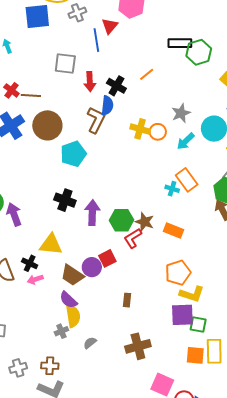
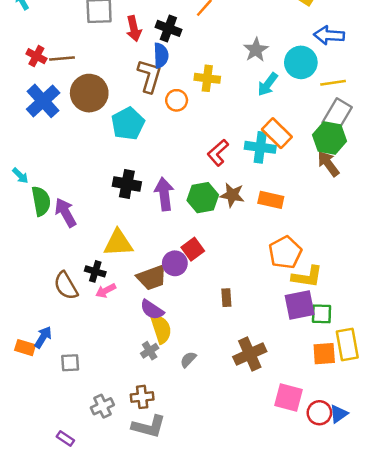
orange circle: (158, 132) -> (177, 100), moved
cyan cross: (172, 189) -> (260, 147), size x1.6
red L-shape: (133, 238) -> (218, 153), moved
brown trapezoid: (72, 275) -> (152, 278), turned -45

